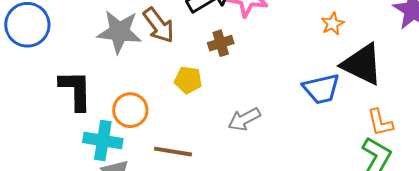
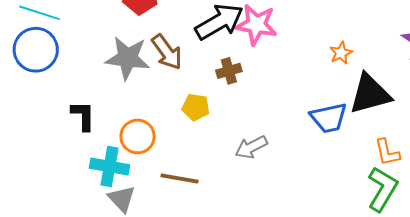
black triangle: (362, 64) -> (370, 94), turned -42
black L-shape: (76, 90) -> (83, 116), size x0.7

